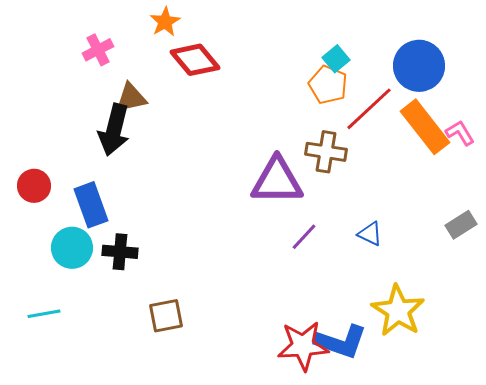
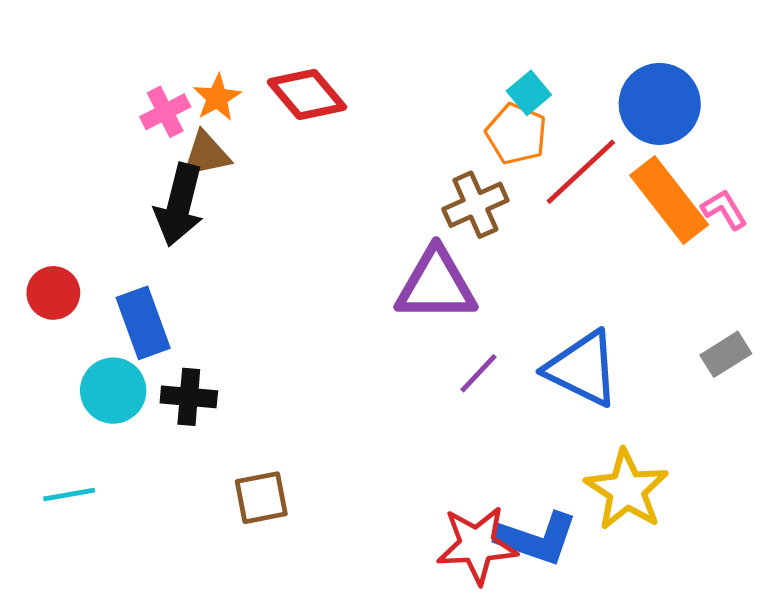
orange star: (165, 22) -> (217, 98), moved
pink cross: (98, 50) -> (165, 112), moved
brown cross: (326, 152) -> (475, 205), moved, turned -33
blue triangle: (370, 234) -> (583, 369), size x2.0

